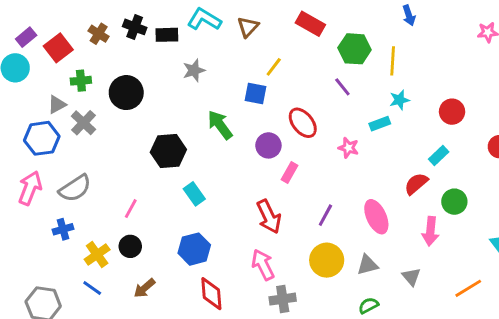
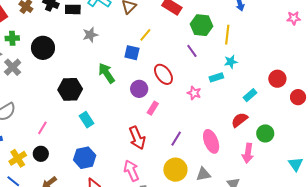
red circle: (452, 112) -> (277, 79), moved
cyan rectangle: (439, 156) -> (250, 95), moved

